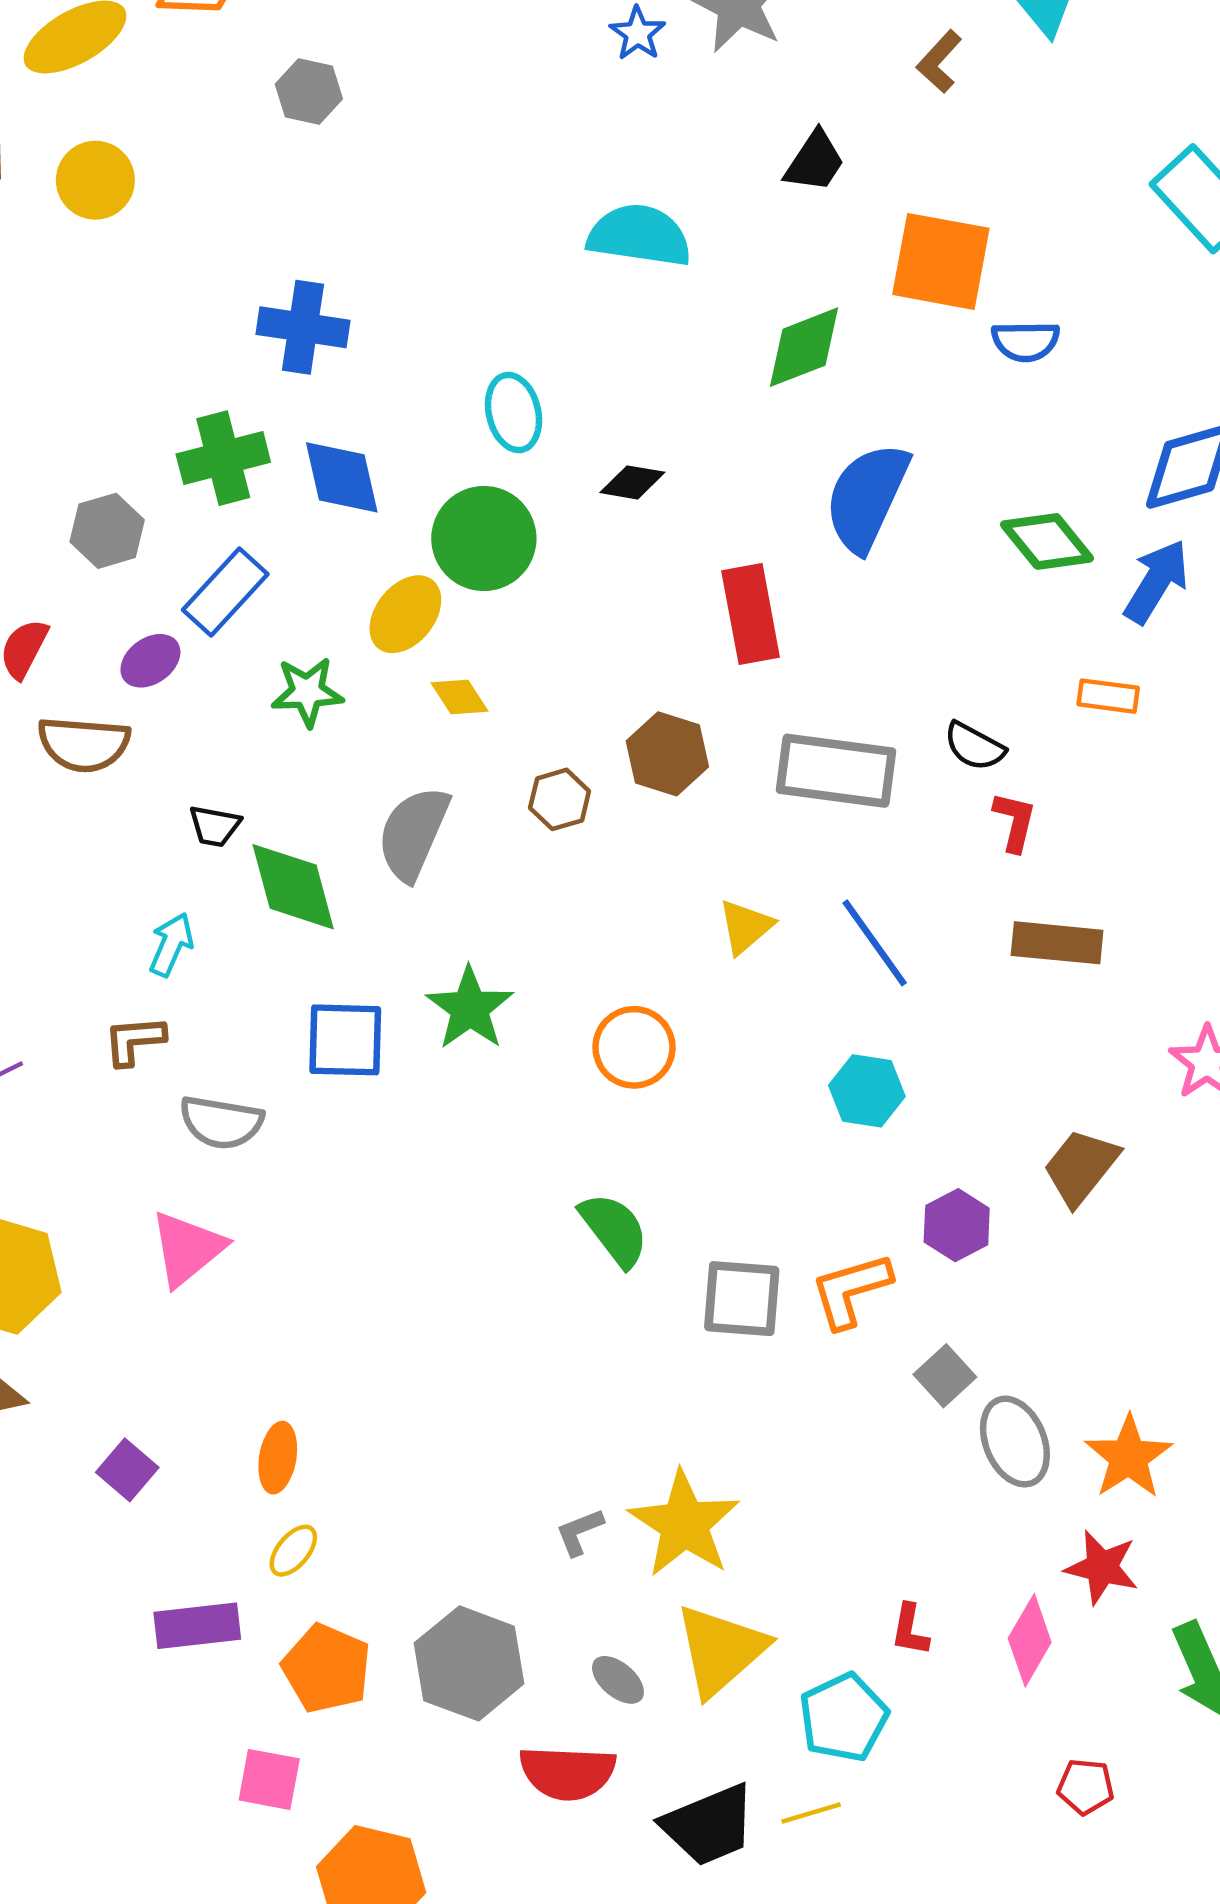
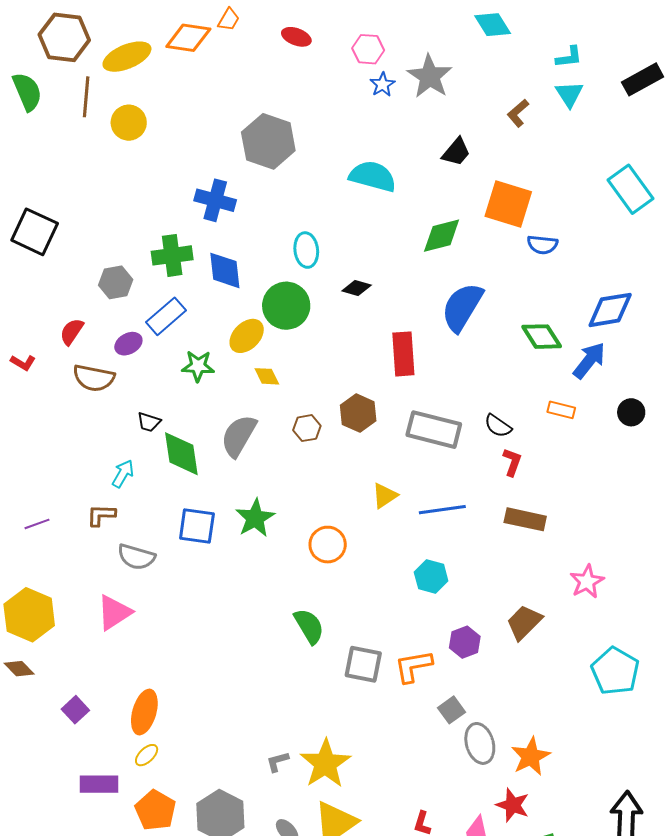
gray hexagon: (309, 91) -> (268, 141), moved, size x1.8
blue line: (875, 943) -> (442, 510), turned -69
orange ellipse: (278, 1458) -> (144, 712), size x1.4

